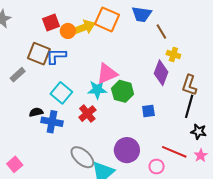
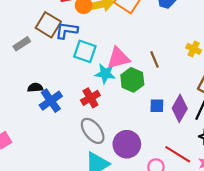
brown line: (161, 32) -> (155, 59), moved
purple diamond: (161, 73) -> (180, 108), moved
cyan square: (61, 93) -> (85, 51), moved, turned -30
blue cross: (52, 122) -> (51, 101), turned 35
gray ellipse: (82, 157) -> (93, 131), moved

